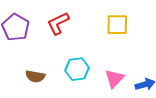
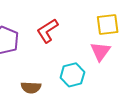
pink triangle: (114, 79) -> (100, 51), moved

